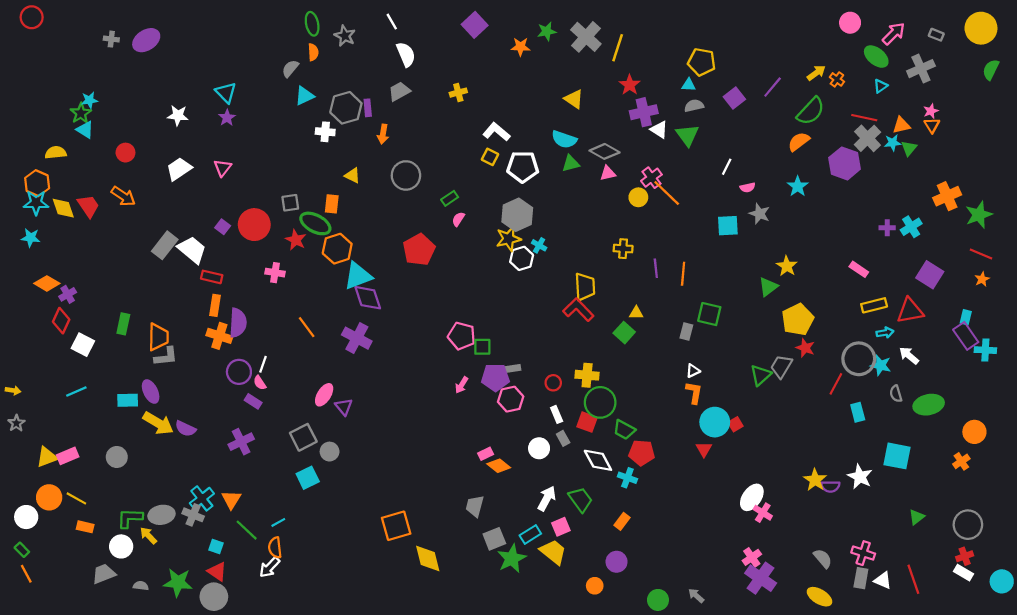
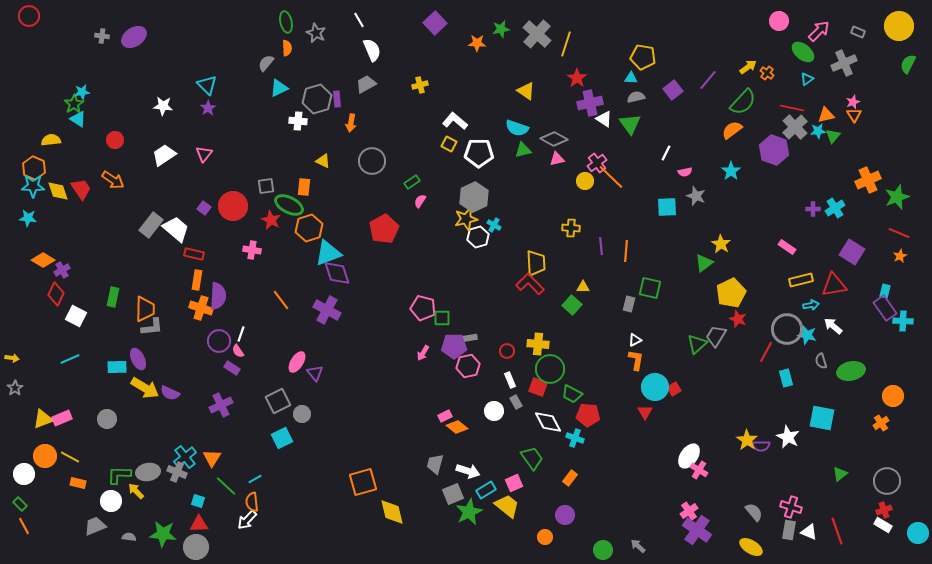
white arrow: (547, 498) -> (468, 471), moved, turned 80
red triangle: (217, 572) -> (199, 524), turned -36

